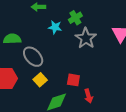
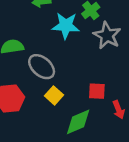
cyan star: (55, 27) -> (66, 26), size x1.5

